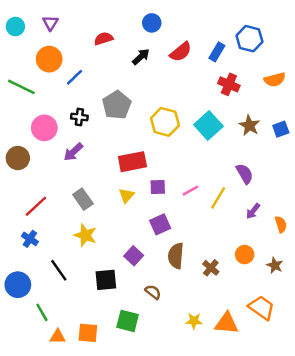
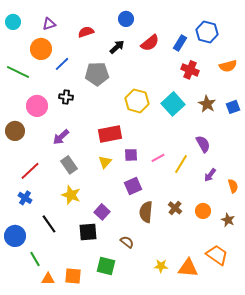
purple triangle: (50, 23) -> (49, 24), moved, turned 40
gray pentagon: (117, 105) -> (97, 74), moved, turned 30
purple arrow: (73, 152) -> (61, 137), moved
purple square: (134, 256) -> (102, 212), moved
brown cross: (211, 268) -> (175, 208), moved

